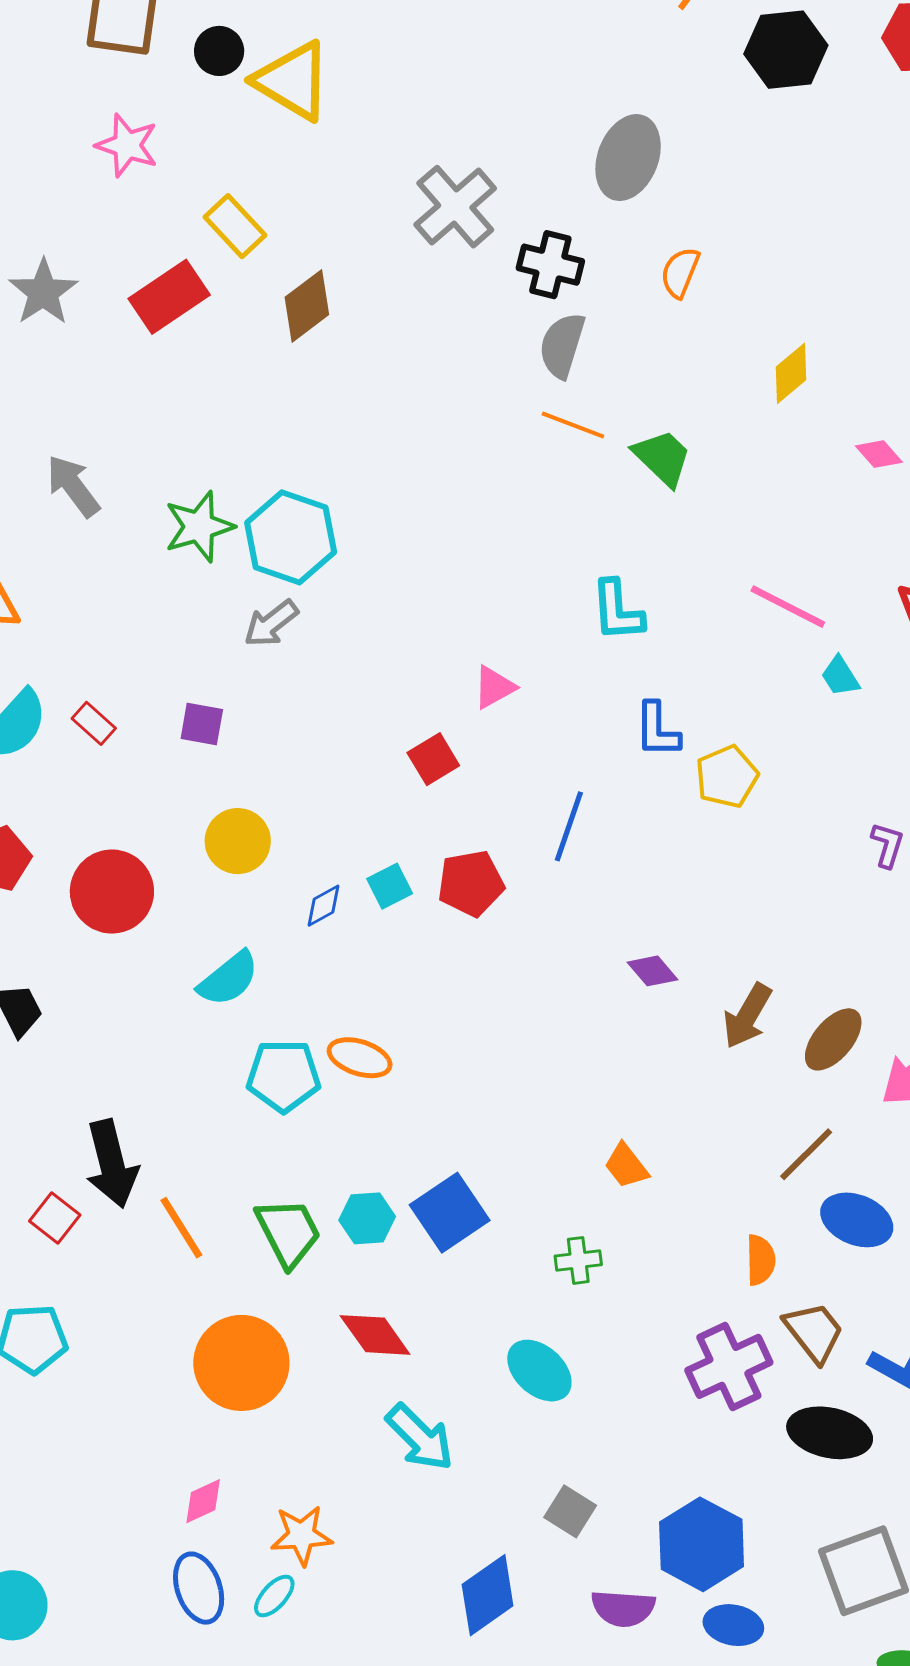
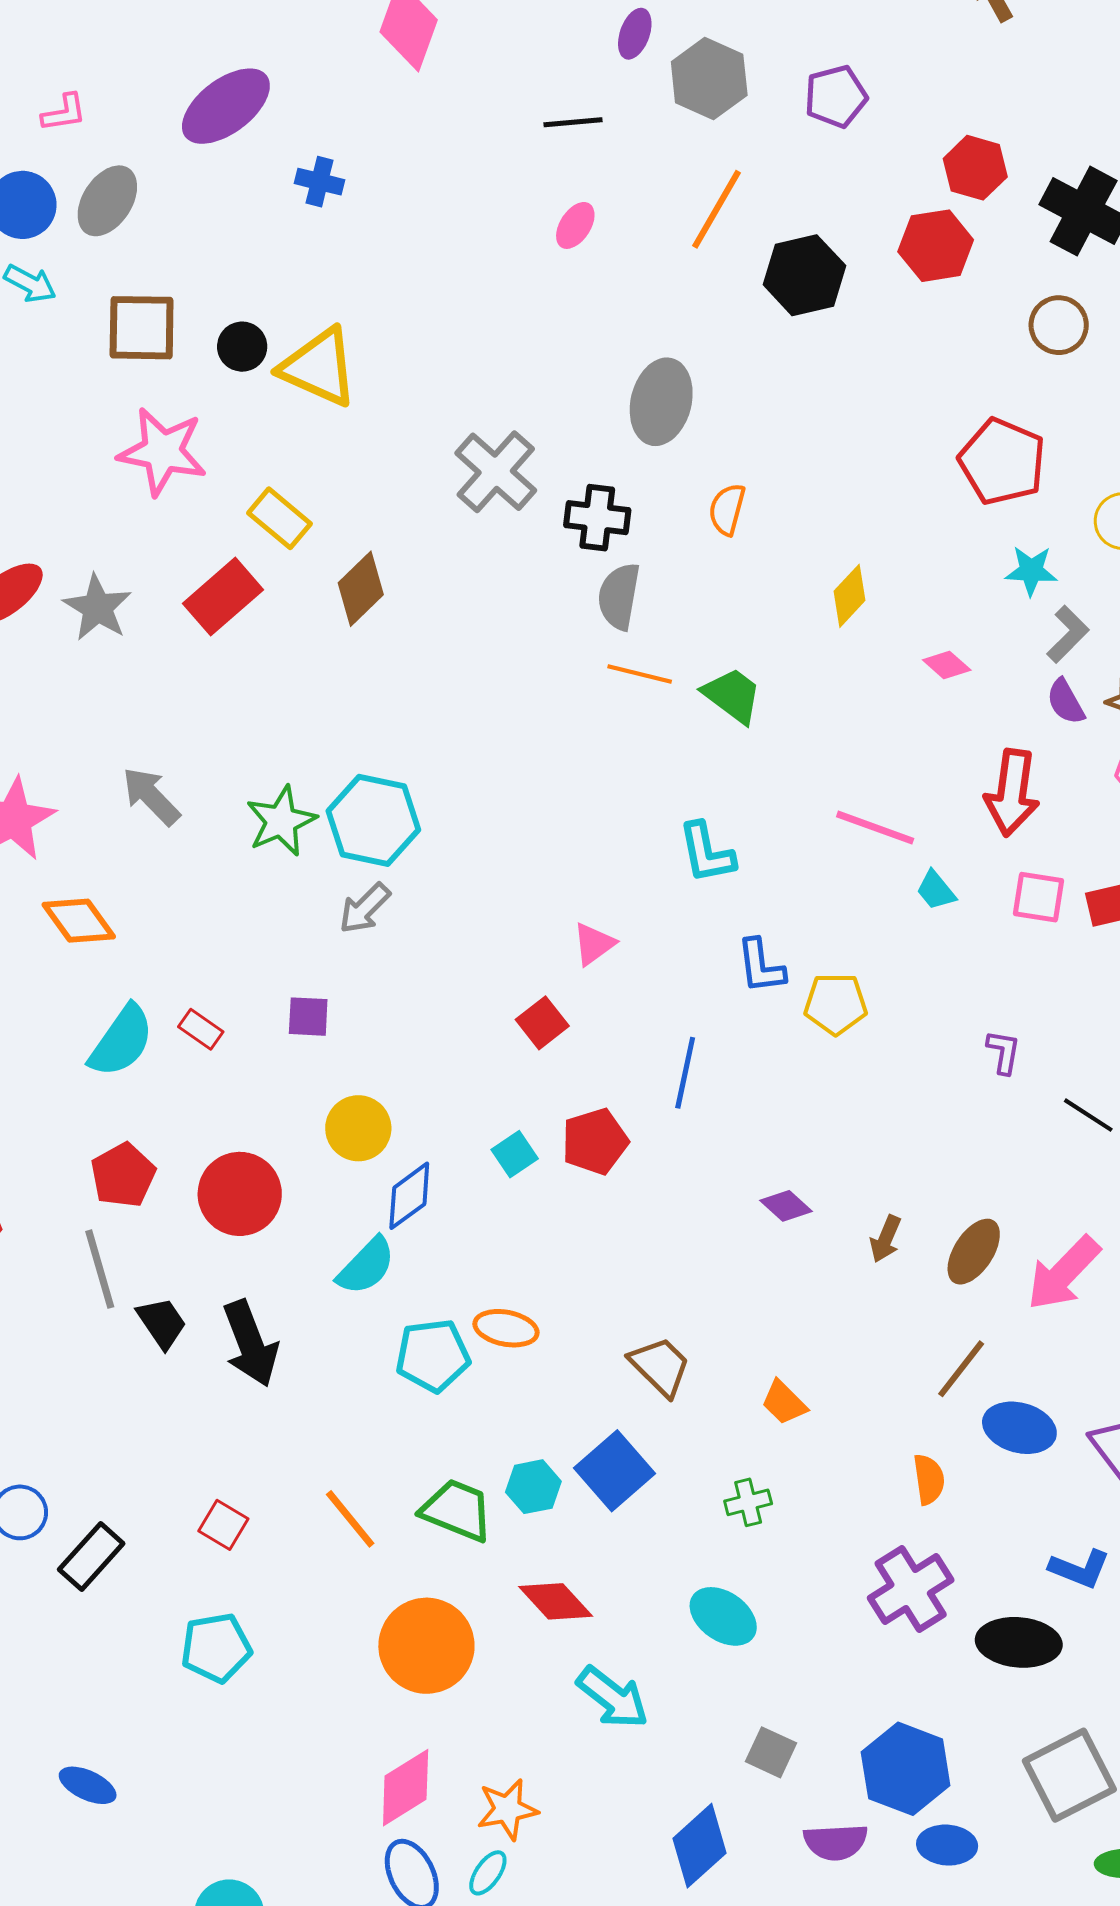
pink star: (127, 145) -> (162, 452), size x1.4
yellow pentagon: (727, 777) -> (836, 1004), turned 30
blue diamond: (323, 906) -> (409, 1196), moved, size x1.5
brown arrow: (747, 1016) -> (886, 1239), size x0.7
black arrow: (112, 1164) -> (250, 1344), moved
green trapezoid: (288, 1232) -> (457, 1510), turned -34
brown trapezoid: (814, 1332) -> (660, 1366), moved
pink diamond: (203, 1501) -> (406, 1788), size x1.6

